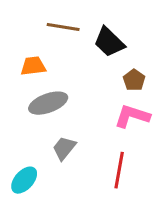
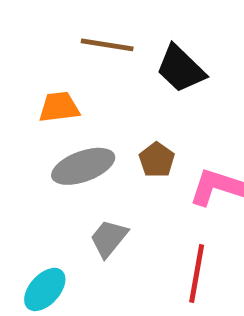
brown pentagon: (134, 80) -> (157, 160), moved

